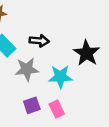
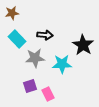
purple square: (32, 105) -> (30, 86), moved
pink rectangle: (57, 109) -> (48, 94), moved

